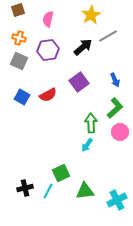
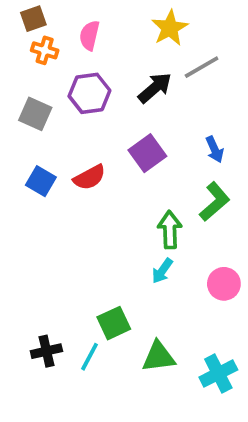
orange cross: (19, 38) -> (45, 50), moved
pink circle: (120, 132) -> (224, 284), moved

